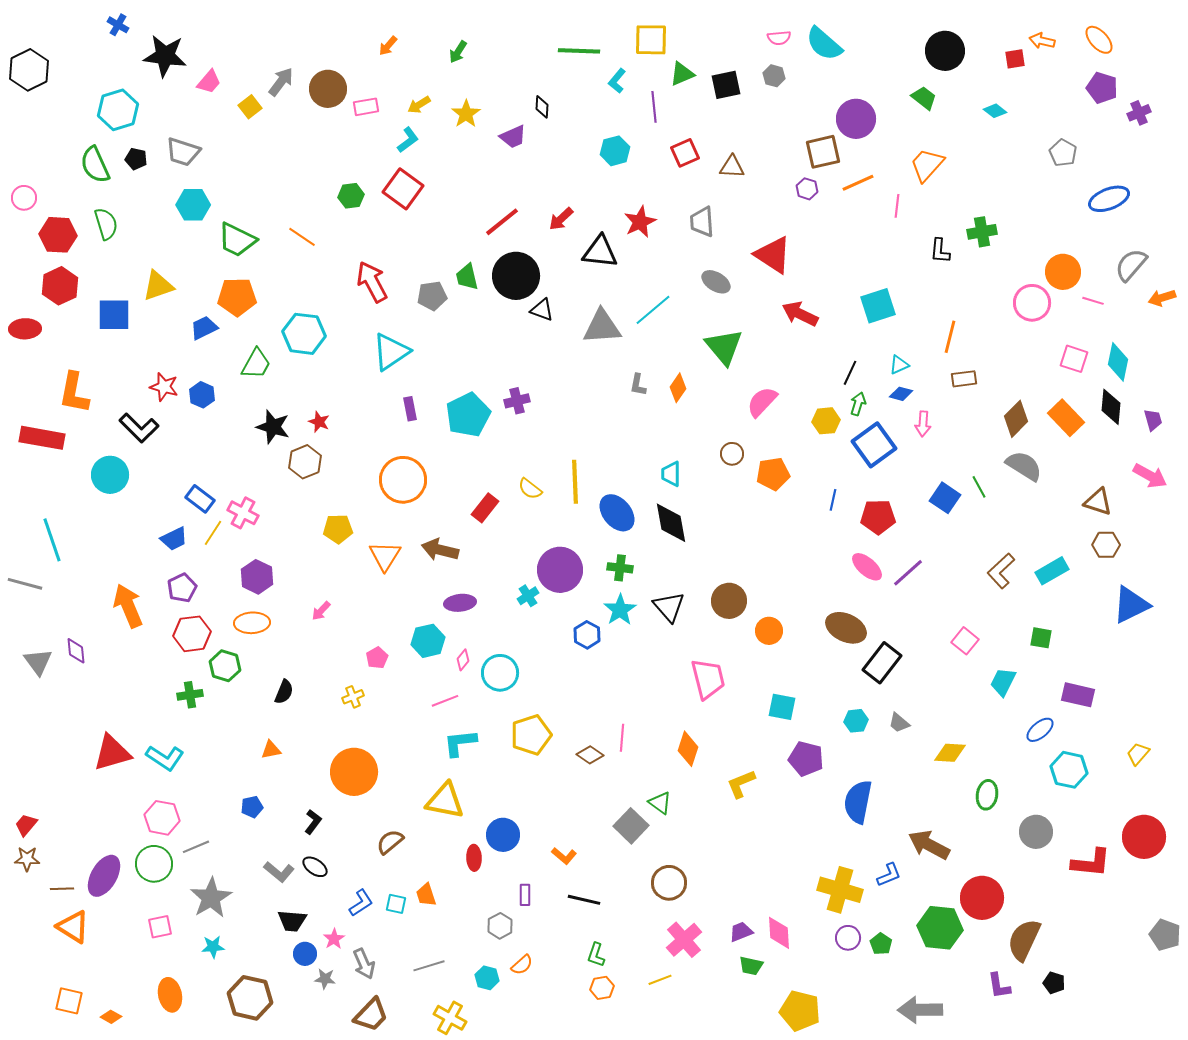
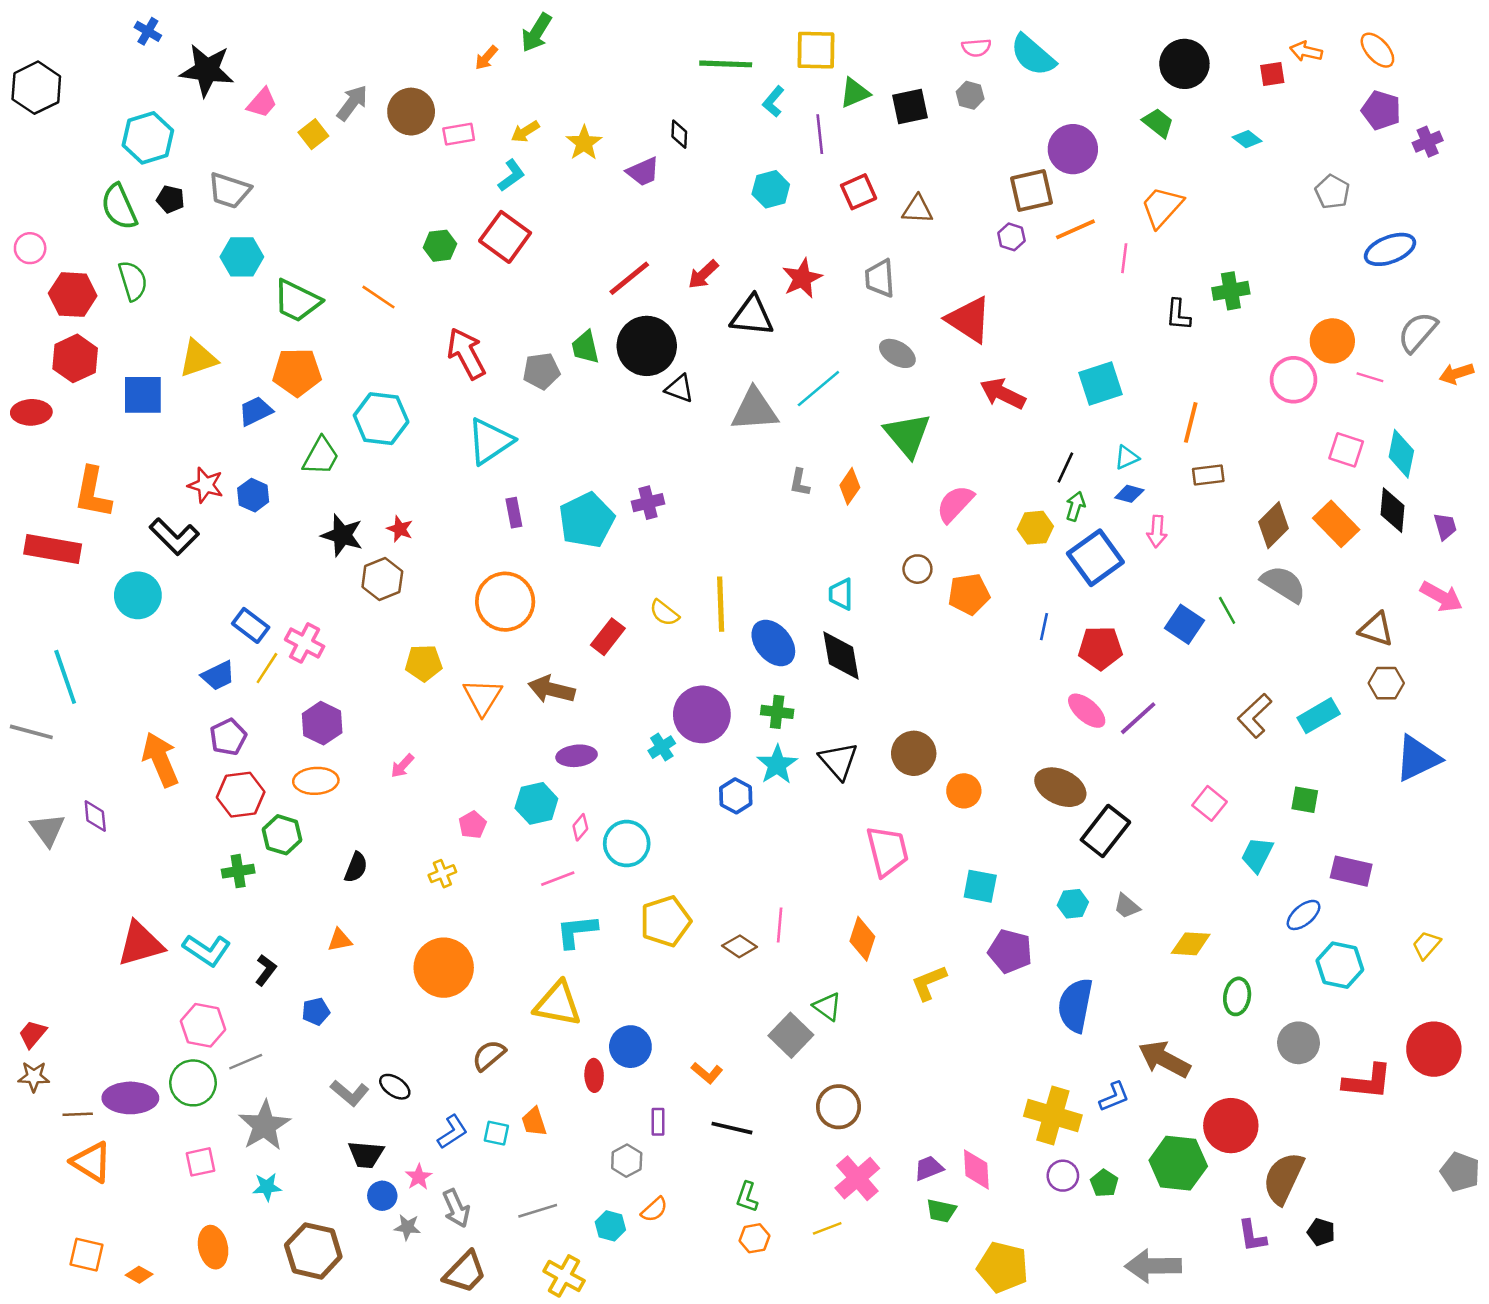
green arrow: (458, 52) -> (536, 33), moved, size x1.4
black L-shape: (313, 822) -> (266, 970), moved
purple ellipse: (104, 876) -> (130, 1098), turned 60

